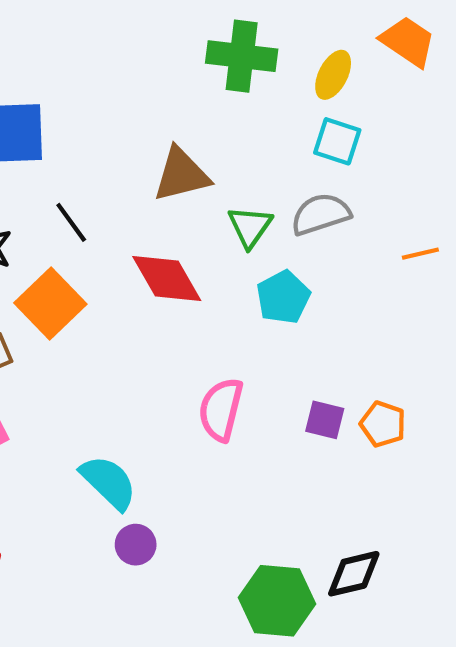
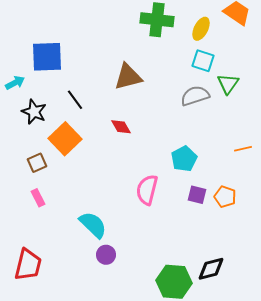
green triangle: (250, 227) -> (228, 84), moved
orange line: (420, 254) -> (243, 149), moved
red diamond: (167, 279) -> (121, 127), size x0.6
cyan pentagon: (283, 297) -> (184, 159), moved

